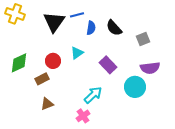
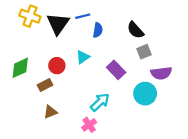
yellow cross: (15, 14) -> (30, 16), moved
black semicircle: (114, 28) -> (135, 30), moved
gray square: (143, 39) -> (144, 52), moved

